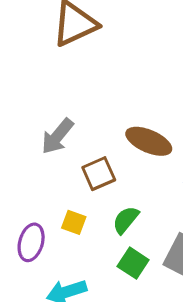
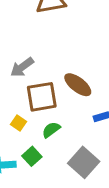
brown square: (99, 174) -> (42, 97), size x1.5
green square: (133, 263) -> (32, 156), moved

